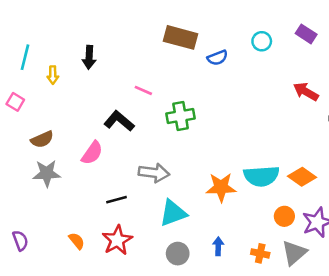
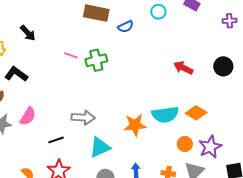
black arrow: (89, 57) -> (28, 33), turned -42
red arrow: (306, 92) -> (183, 68), moved
green cross: (181, 116) -> (96, 60), moved
black L-shape: (119, 121) -> (16, 74), moved
pink semicircle: (92, 153) -> (28, 116), moved

